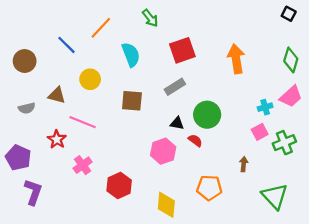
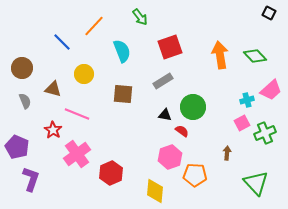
green diamond: (291, 60) -> (255, 56), moved, turned -60
brown circle: (25, 61) -> (22, 68), moved
gray semicircle: (27, 108) -> (25, 101), turned -98
pink hexagon: (163, 151) -> (170, 157), moved
pink cross: (83, 165) -> (77, 154), size x1.5

